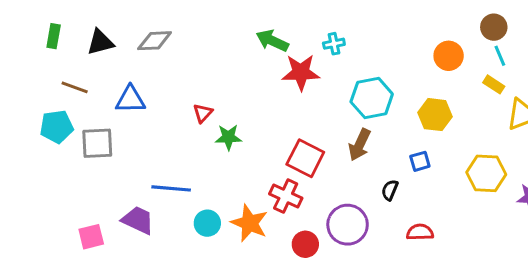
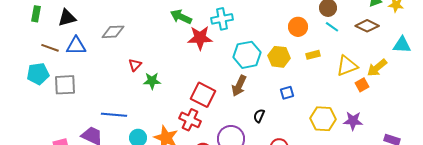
gray diamond: (155, 41) -> (113, 32), moved
cyan cross: (334, 44) -> (222, 19), size x1.5
cyan line: (500, 56) -> (332, 27), turned -32
yellow rectangle: (494, 84) -> (313, 55), moved, turned -48
blue triangle: (130, 100) -> (76, 46), moved
yellow hexagon: (435, 115) -> (279, 57), moved
blue square: (420, 161) -> (287, 93), moved
yellow hexagon: (486, 173) -> (323, 119), moved

